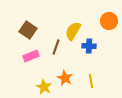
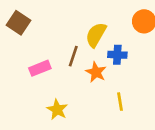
brown square: (28, 30) -> (18, 23), moved
orange star: (65, 78) -> (96, 72), moved

